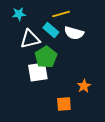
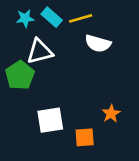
cyan rectangle: (51, 30) -> (52, 17), moved
green pentagon: (46, 57) -> (20, 75), moved
white square: (38, 72) -> (50, 120), moved

